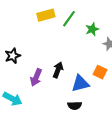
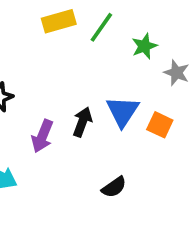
blue triangle: (80, 83) -> (123, 111), moved, turned -42
black semicircle: (75, 106) -> (114, 187), turned -32

